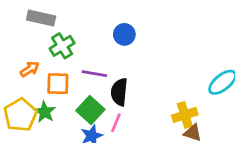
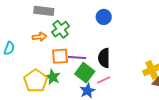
orange arrow: (30, 69) -> (39, 37), moved, turned 32
purple line: (94, 74) -> (77, 57), moved
pink line: (116, 123) -> (104, 80), turned 48

